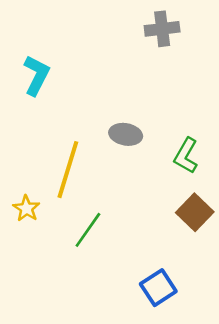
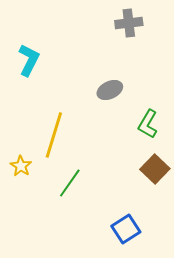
gray ellipse: (126, 134) -> (110, 90), moved, turned -35

